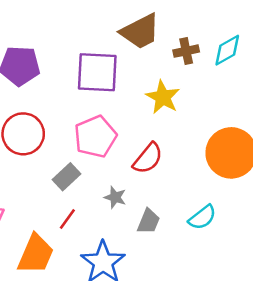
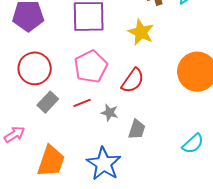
gray rectangle: (67, 177) -> (48, 102), moved
cyan semicircle: (202, 217) -> (193, 144), moved
red line: (67, 219) -> (82, 103), moved, turned 36

